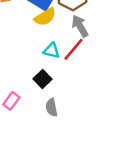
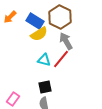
black square: (42, 79) -> (45, 87), moved, turned 32

